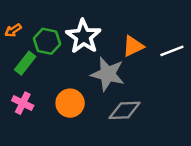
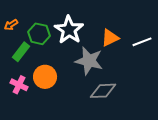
orange circle: (70, 103) -> (45, 77), moved

